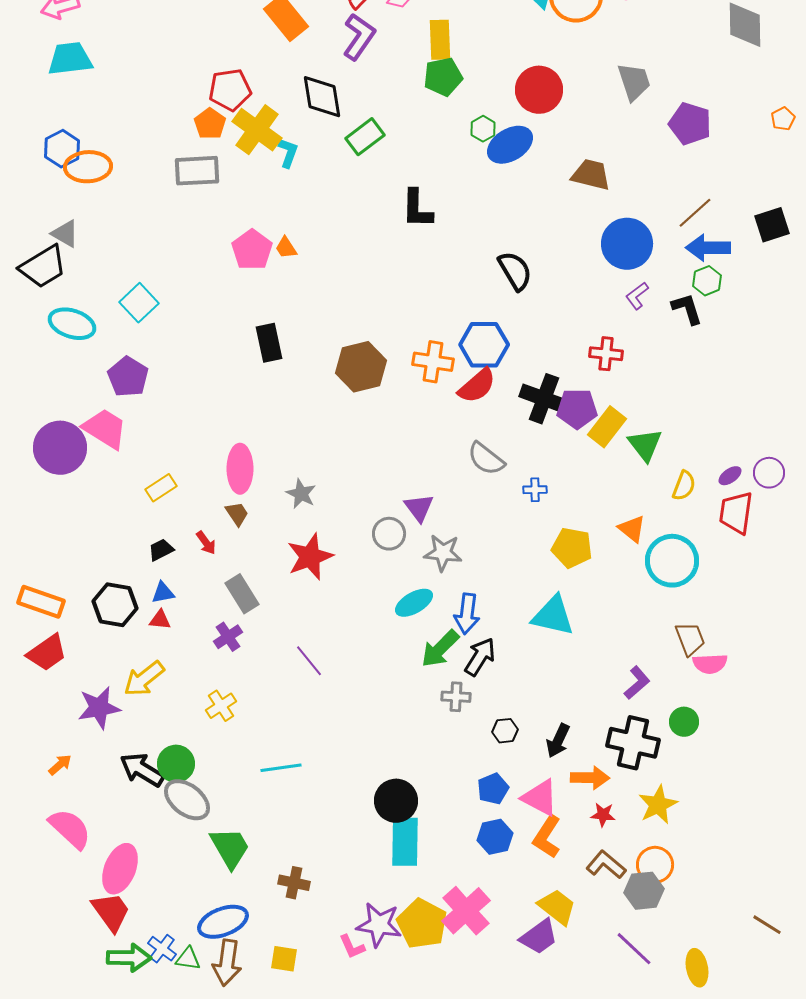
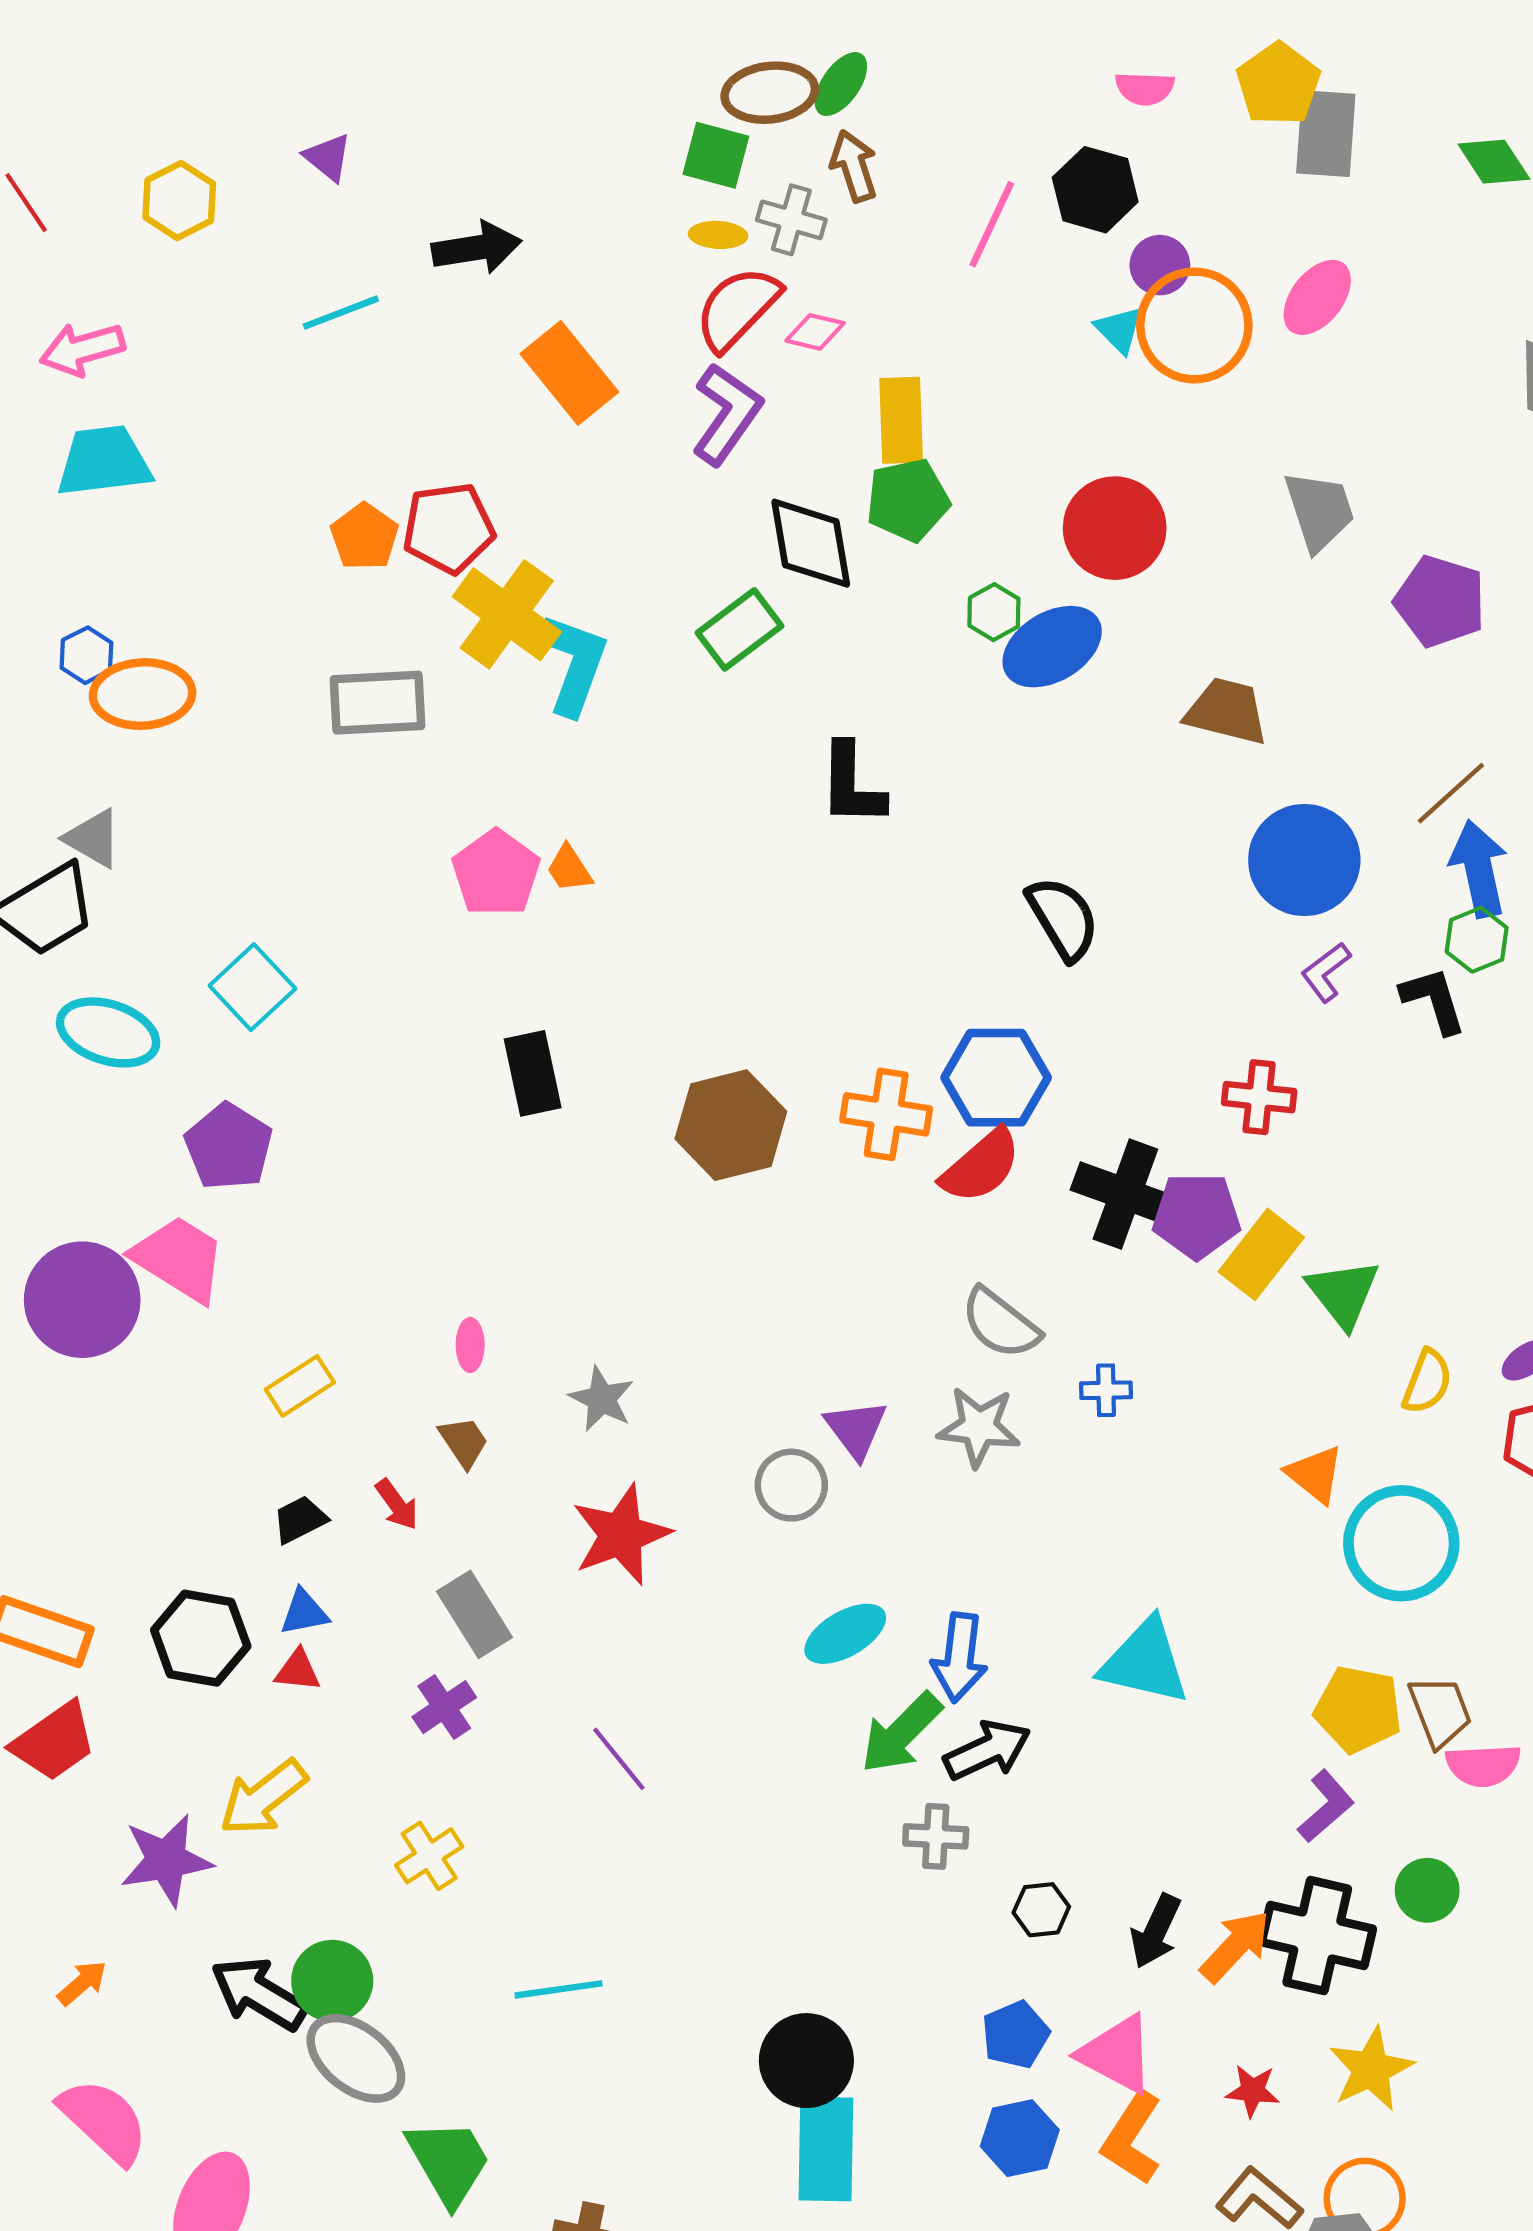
black diamond: (322, 97) -> (811, 543), moved
orange pentagon: (210, 124) -> (365, 537), moved
blue hexagon: (62, 149) -> (86, 655), size x0.7
cyan L-shape: (288, 153) -> (574, 664), size x1.6
blue arrow: (708, 248) -> (1479, 869), turned 78
pink ellipse: (240, 469) -> (470, 1345), size x0.5
yellow pentagon: (572, 548) -> (1358, 1709), moved
gray star: (443, 553) -> (979, 1427), moved
black arrow: (480, 657) -> (987, 1750), turned 33
orange arrow: (590, 778) -> (1235, 1946), moved, turned -48

